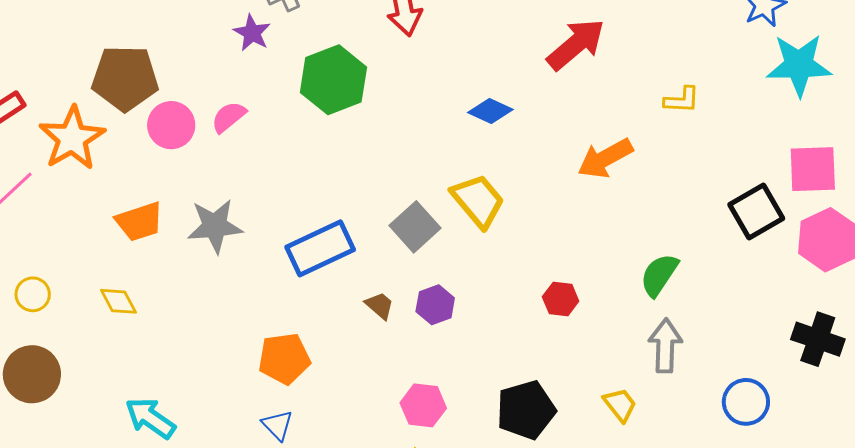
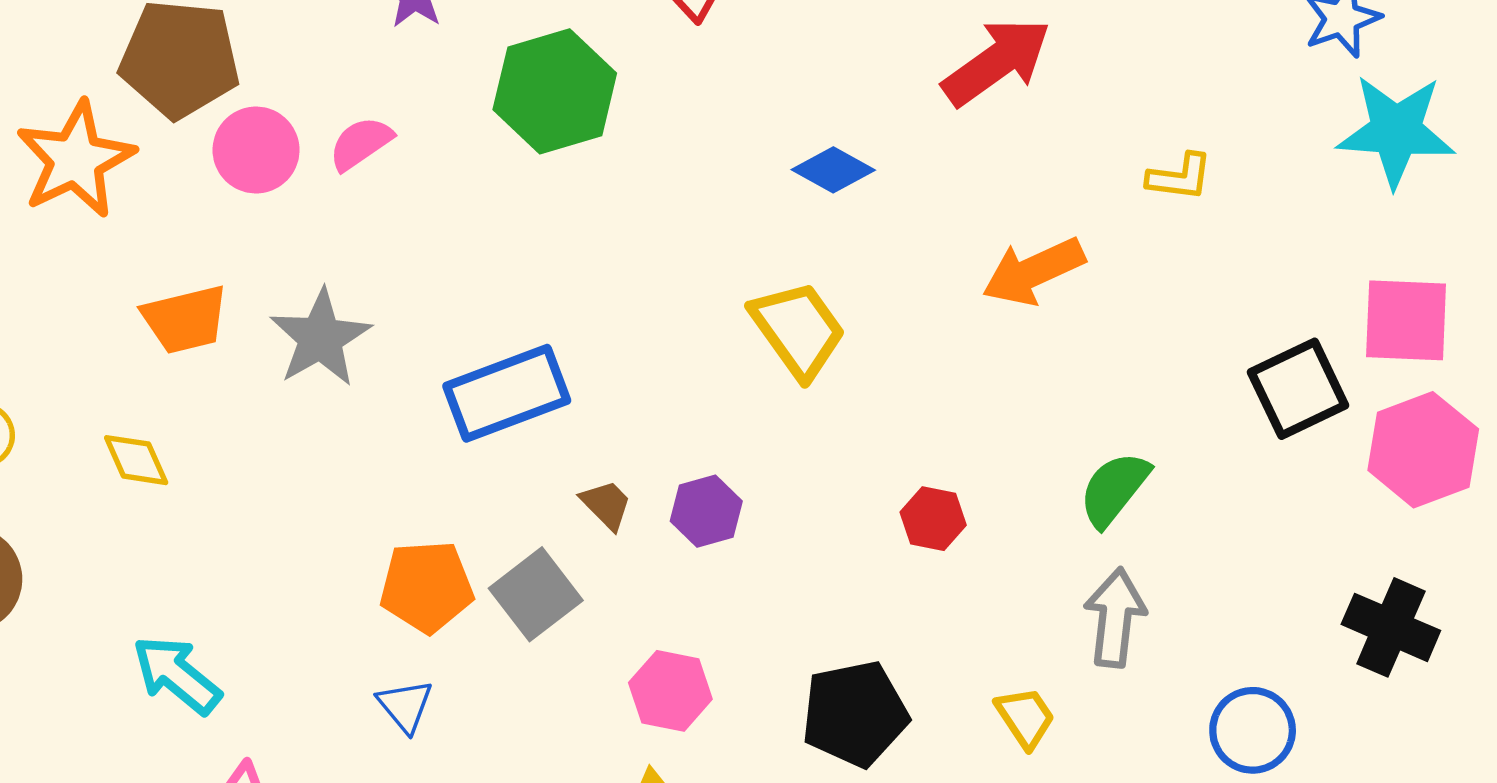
gray star: (215, 226) -> (320, 338), turned -30
gray square: (415, 227) -> (536, 594), moved

